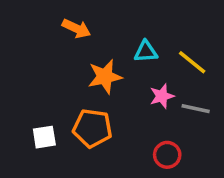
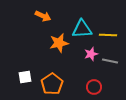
cyan triangle: (146, 52) -> (82, 29), size x1.5
yellow line: (192, 62) -> (108, 35), turned -36
orange pentagon: (92, 128) -> (52, 84), moved, turned 30

